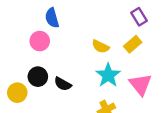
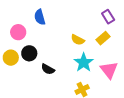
pink circle: (40, 41) -> (18, 32), moved
black circle: (38, 77) -> (29, 53), moved
yellow circle: (17, 93) -> (11, 58), moved

